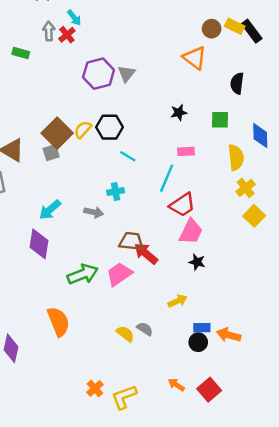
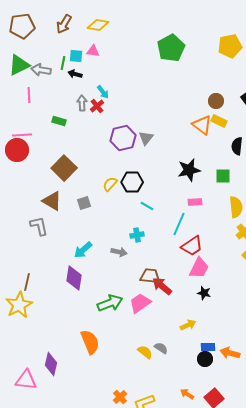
yellow rectangle: (235, 26) -> (219, 121), moved
black star: (179, 113) -> (189, 170), size x1.6
brown square: (57, 133) -> (64, 168), moved

